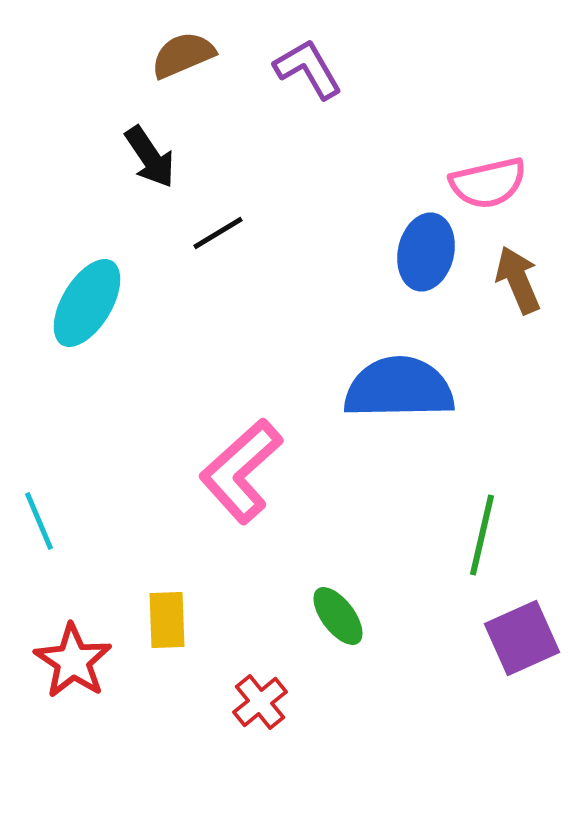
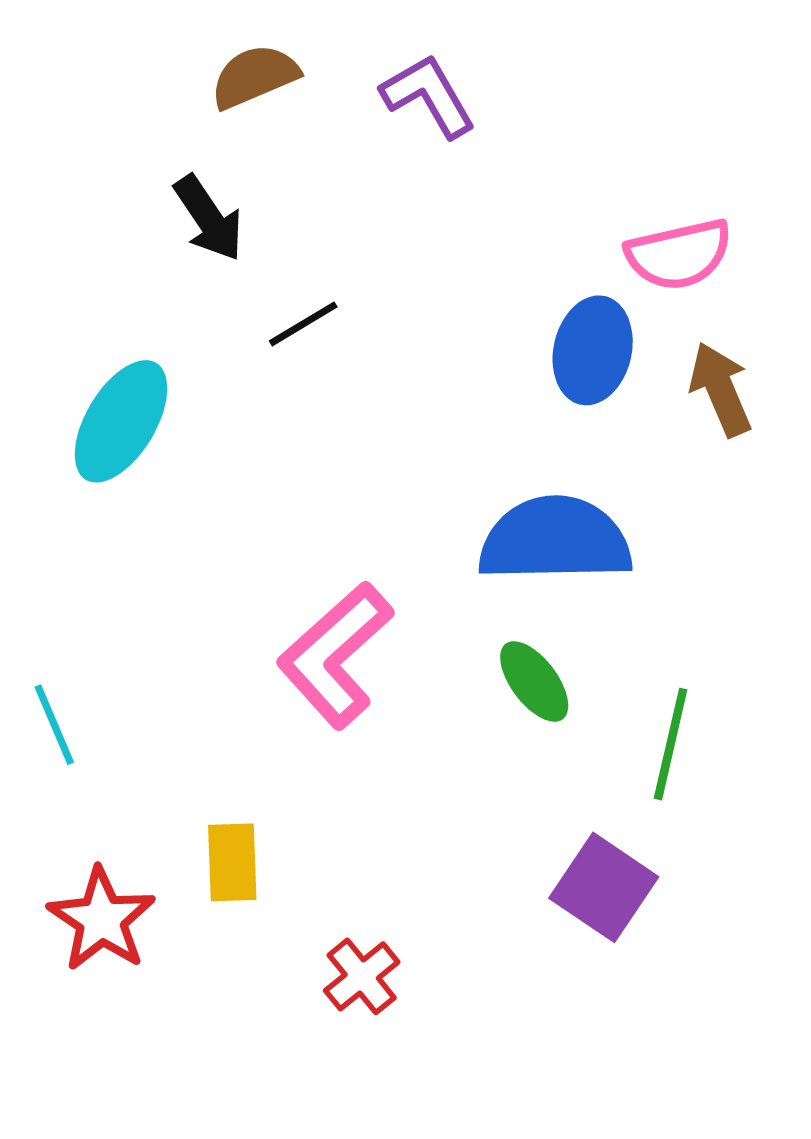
green ellipse: (338, 616) -> (534, 681), moved
purple square: (522, 638) -> (604, 887), moved, turned -32

